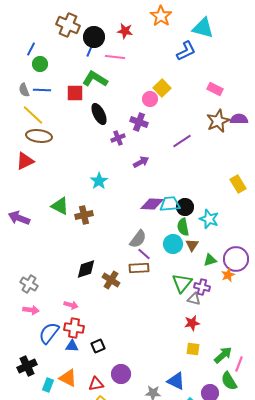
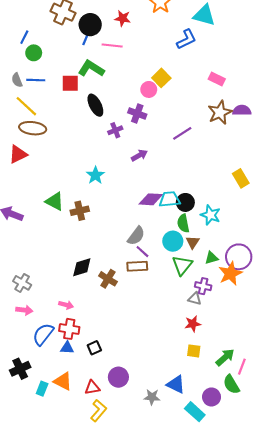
orange star: (228, 275) -> (230, 274), size x1.6
green triangle: (182, 283) -> (182, 265), moved

